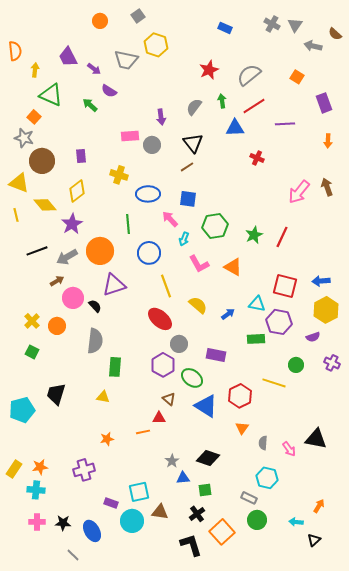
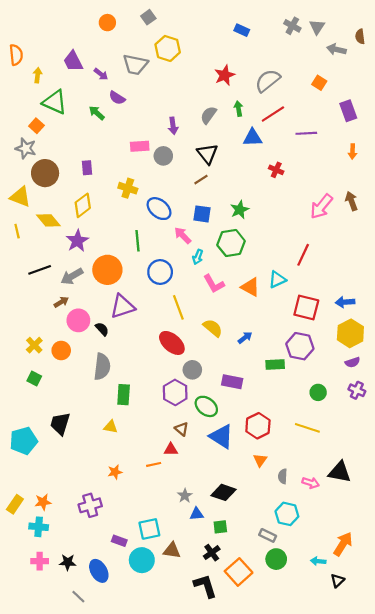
brown semicircle: (335, 34) -> (360, 37), turned 40
blue ellipse: (148, 194) -> (159, 209), turned 40
green star: (254, 235) -> (240, 210), moved
cyan triangle: (257, 304) -> (277, 280), moved, turned -36
purple semicircle: (313, 337) -> (353, 362), moved
yellow line: (274, 383) -> (307, 428), moved
pink arrow: (289, 449) -> (311, 483), turned -35
orange arrow: (319, 506) -> (343, 544), size x1.6

